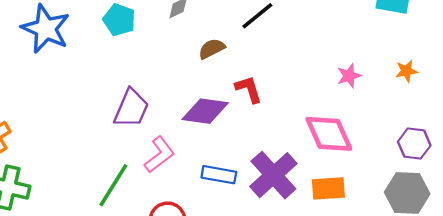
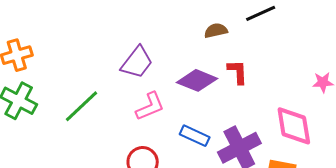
green line: (113, 185) -> (82, 106), moved

